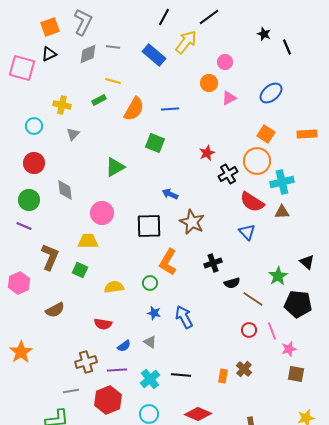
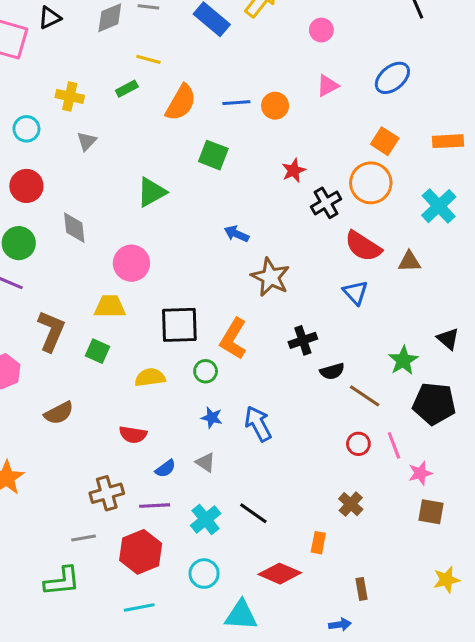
orange circle: (209, 83) -> (275, 106), moved
cyan cross: (282, 182) -> (439, 206), moved, turned -30
black square: (149, 226) -> (179, 325), moved
black line: (181, 375) -> (253, 513), turned 30
orange rectangle: (223, 376) -> (318, 543), moved

